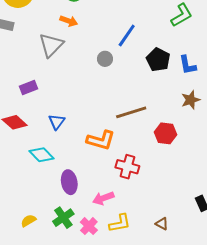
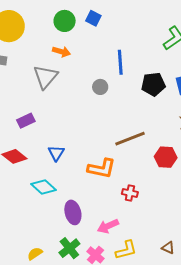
blue line: (127, 36) -> (120, 62), turned -35
black pentagon: (158, 60) -> (153, 84), turned -30
red cross: (127, 167) -> (130, 193), size x0.7

